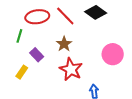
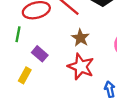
brown star: (64, 44) -> (80, 38), moved

